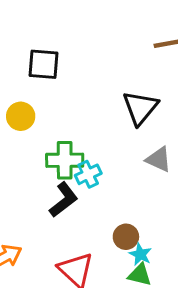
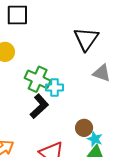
green cross: (65, 160) -> (38, 79), turned 30
cyan cross: (88, 174) -> (55, 87), turned 30

